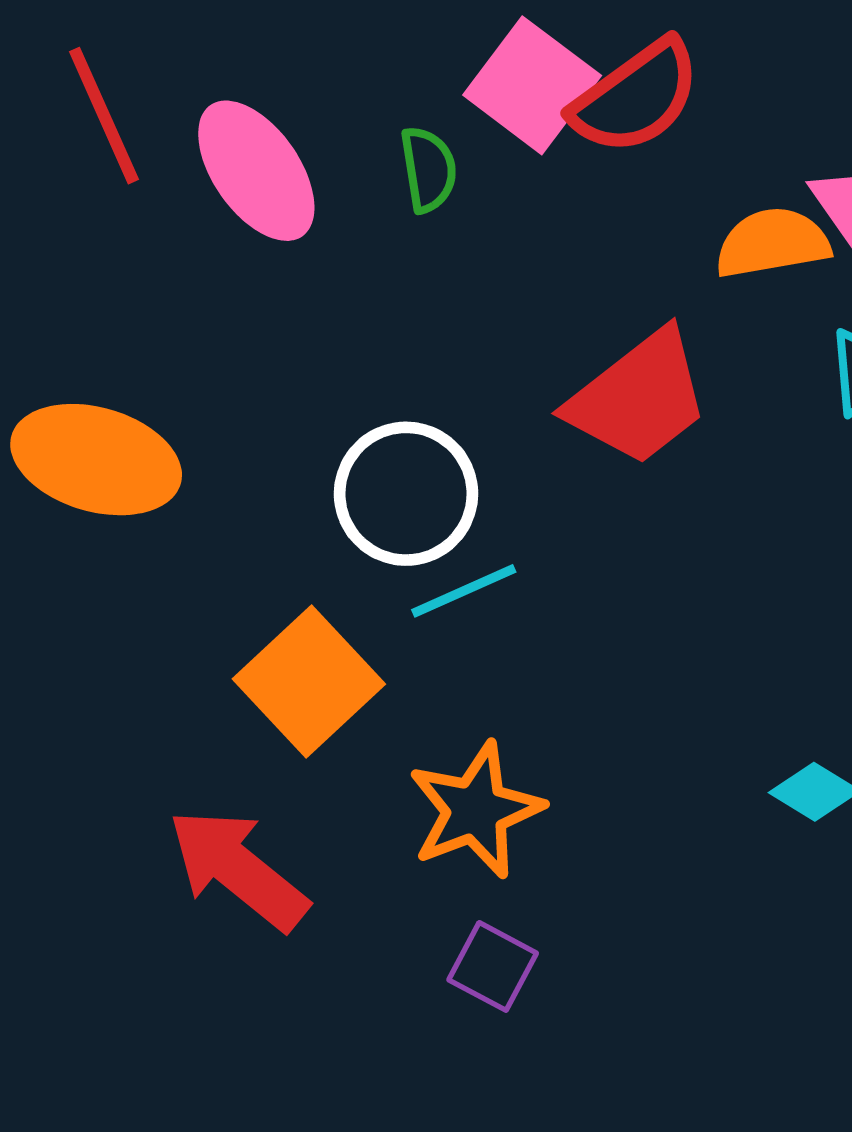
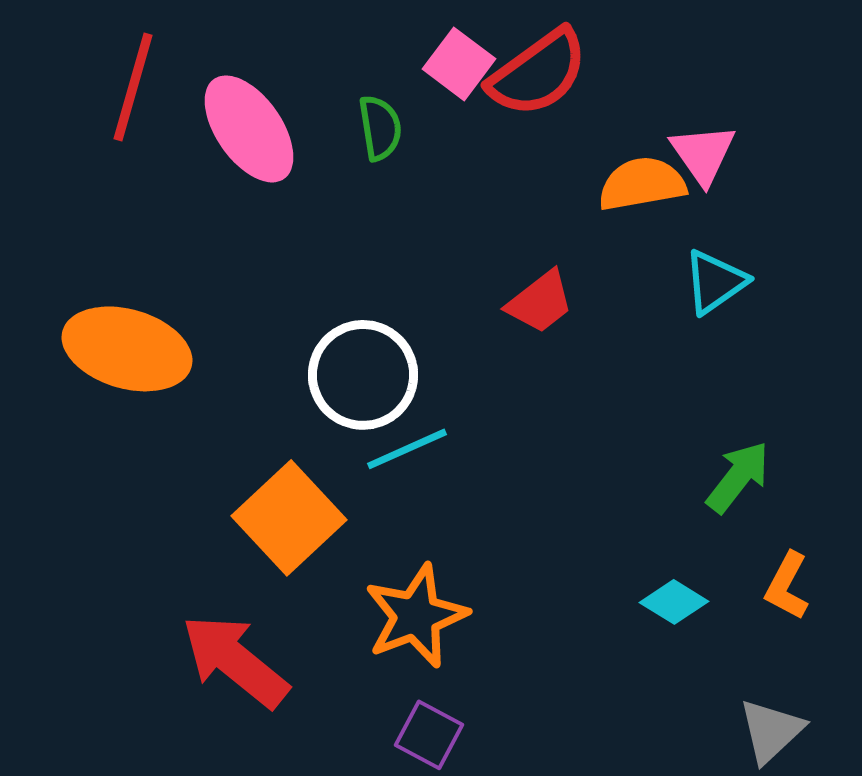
pink square: (532, 85) -> (459, 64), size x0.7
red line: (104, 116) -> (133, 87), turned 40
red trapezoid: (638, 398) -> (540, 302), size x0.6

